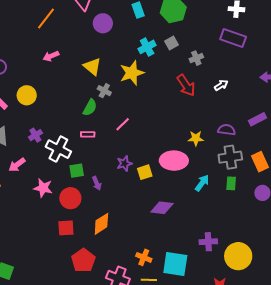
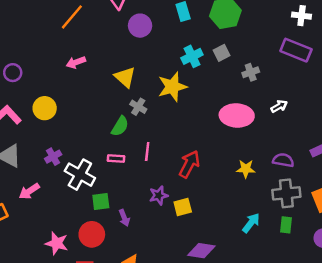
red arrow: (186, 85) -> (189, 164), moved, turned -120
pink line: (123, 124) -> (147, 152), moved, turned -42
pink ellipse: (174, 161) -> (237, 115), moved
pink star: (43, 188) -> (57, 243), moved

